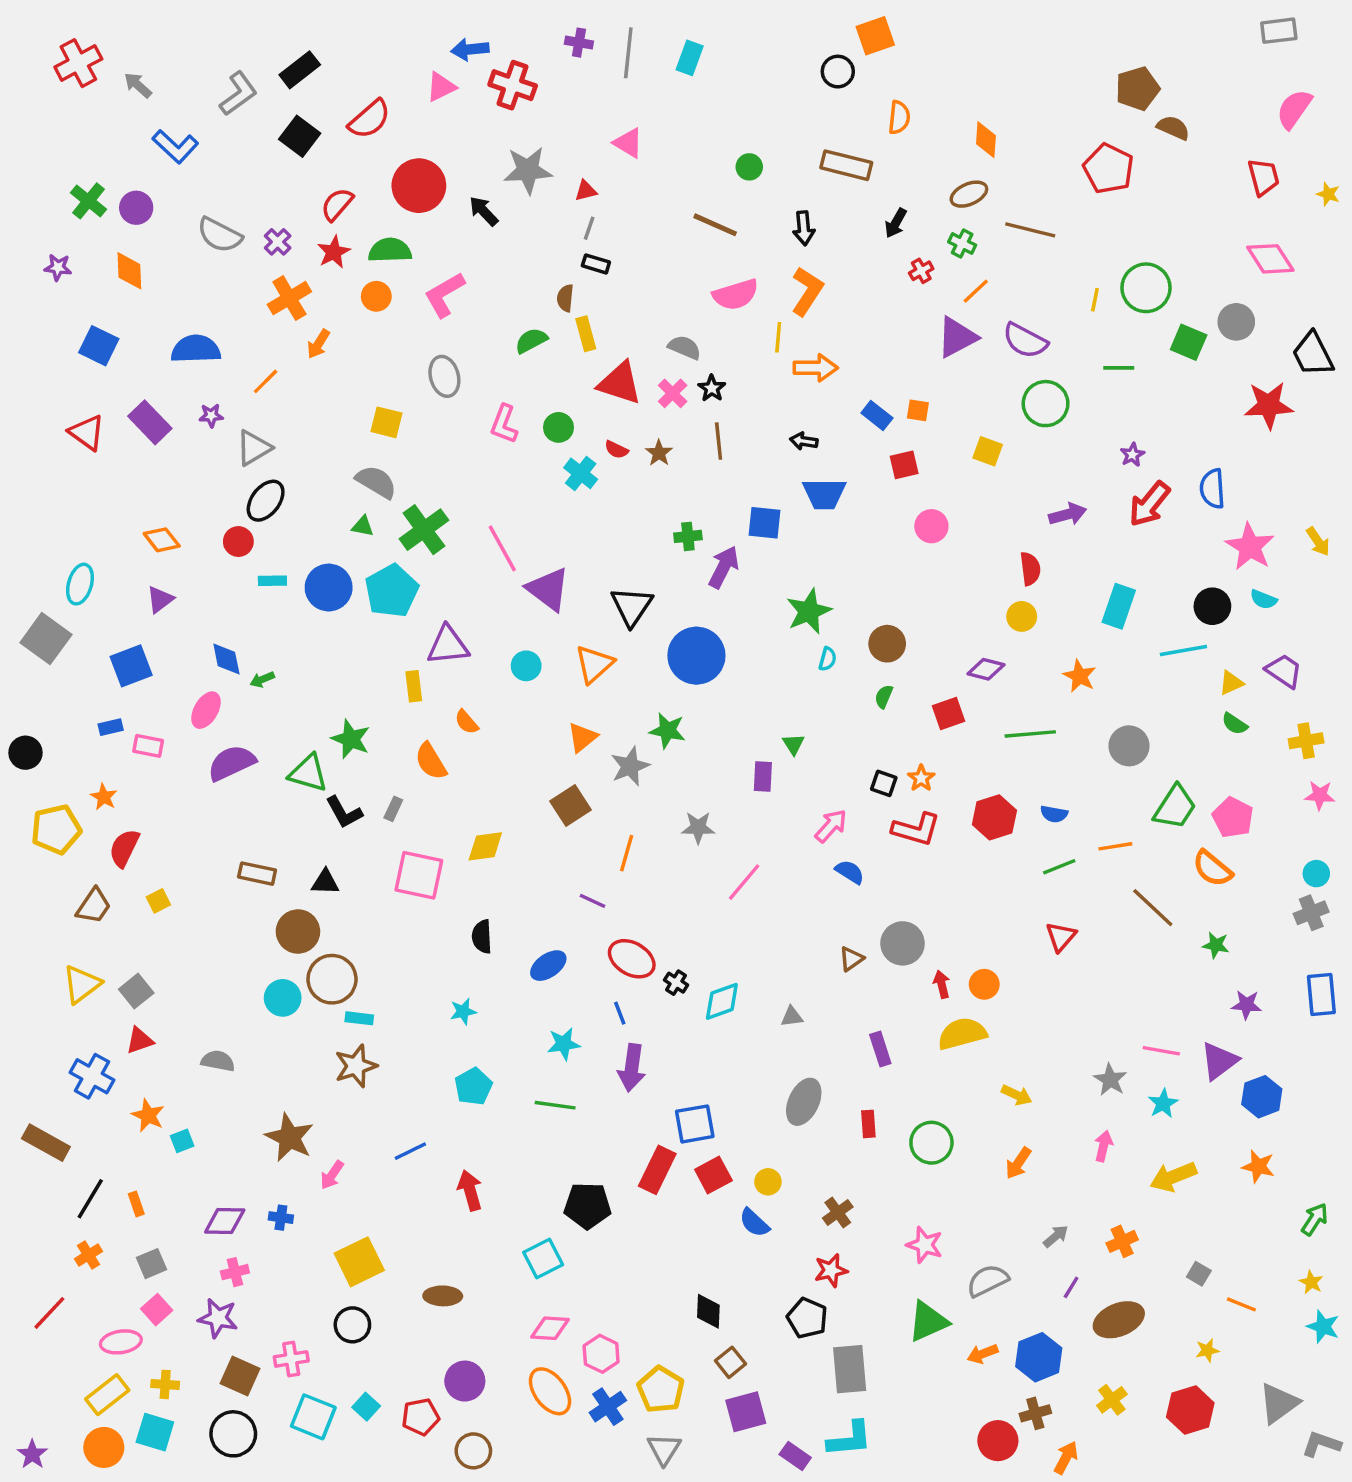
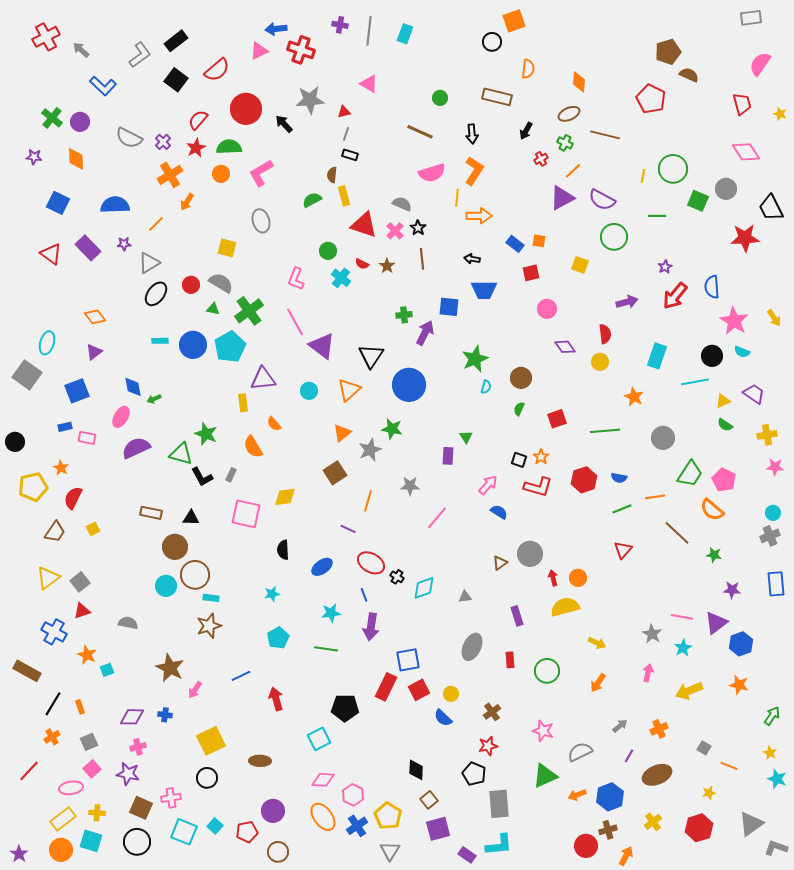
pink L-shape: (504, 424) -> (296, 279), moved
red circle: (238, 542) -> (191, 285), moved
purple diamond: (986, 669) -> (565, 347), moved, turned 40

